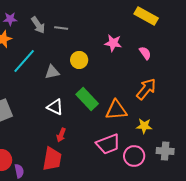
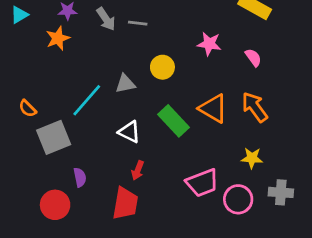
cyan line: (24, 61) -> (87, 100), moved
orange arrow: (146, 89) -> (255, 107), turned -75
orange triangle: (116, 110) -> (213, 108), moved, turned 35
purple semicircle: (19, 171) -> (80, 177), moved

